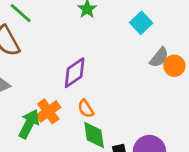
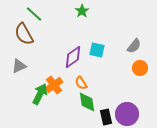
cyan square: (141, 23) -> (97, 50), moved, turned -35
orange circle: (174, 66) -> (140, 68), moved

